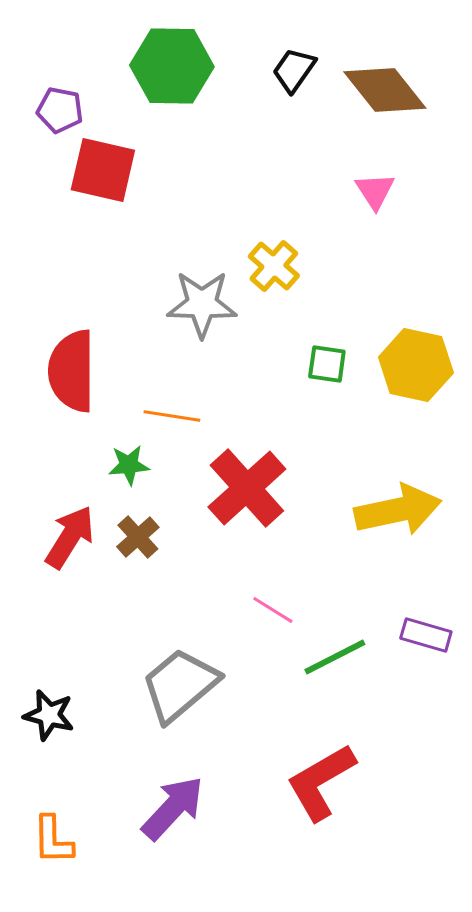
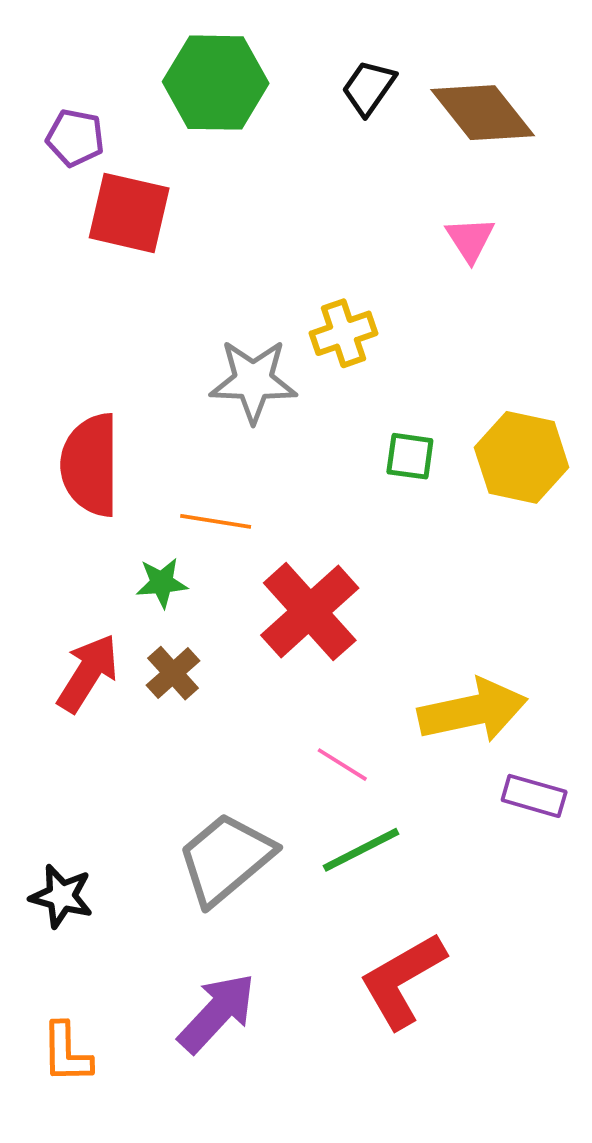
yellow cross: (274, 266) -> (344, 333), turned 30
yellow arrow: (398, 510) -> (473, 711), moved
green line: (335, 657) -> (361, 850), moved

